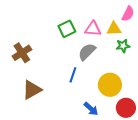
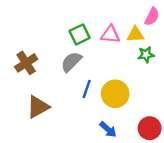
gray semicircle: (87, 52) -> (71, 62), moved
yellow circle: (110, 85) -> (115, 94), moved

